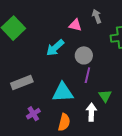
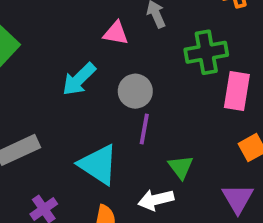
cyan triangle: (63, 92) -> (98, 165), turned 40
white arrow: (91, 112) -> (156, 200), turned -102

